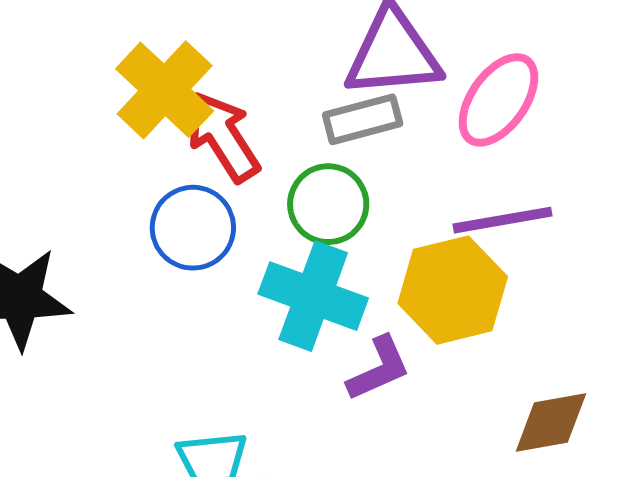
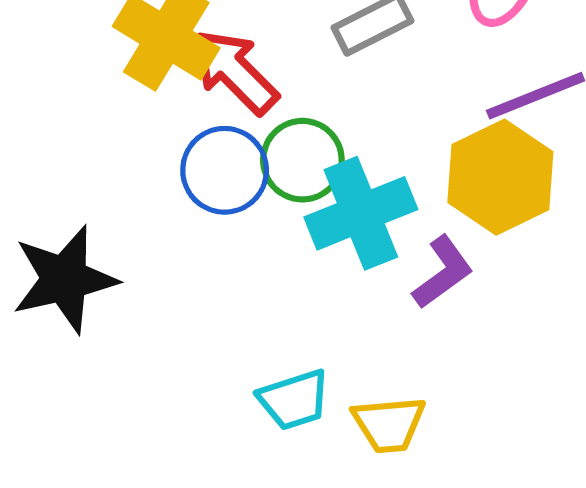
green circle: (328, 204) -> (302, 160), moved
cyan cross: (313, 296) -> (361, 213), turned -30

